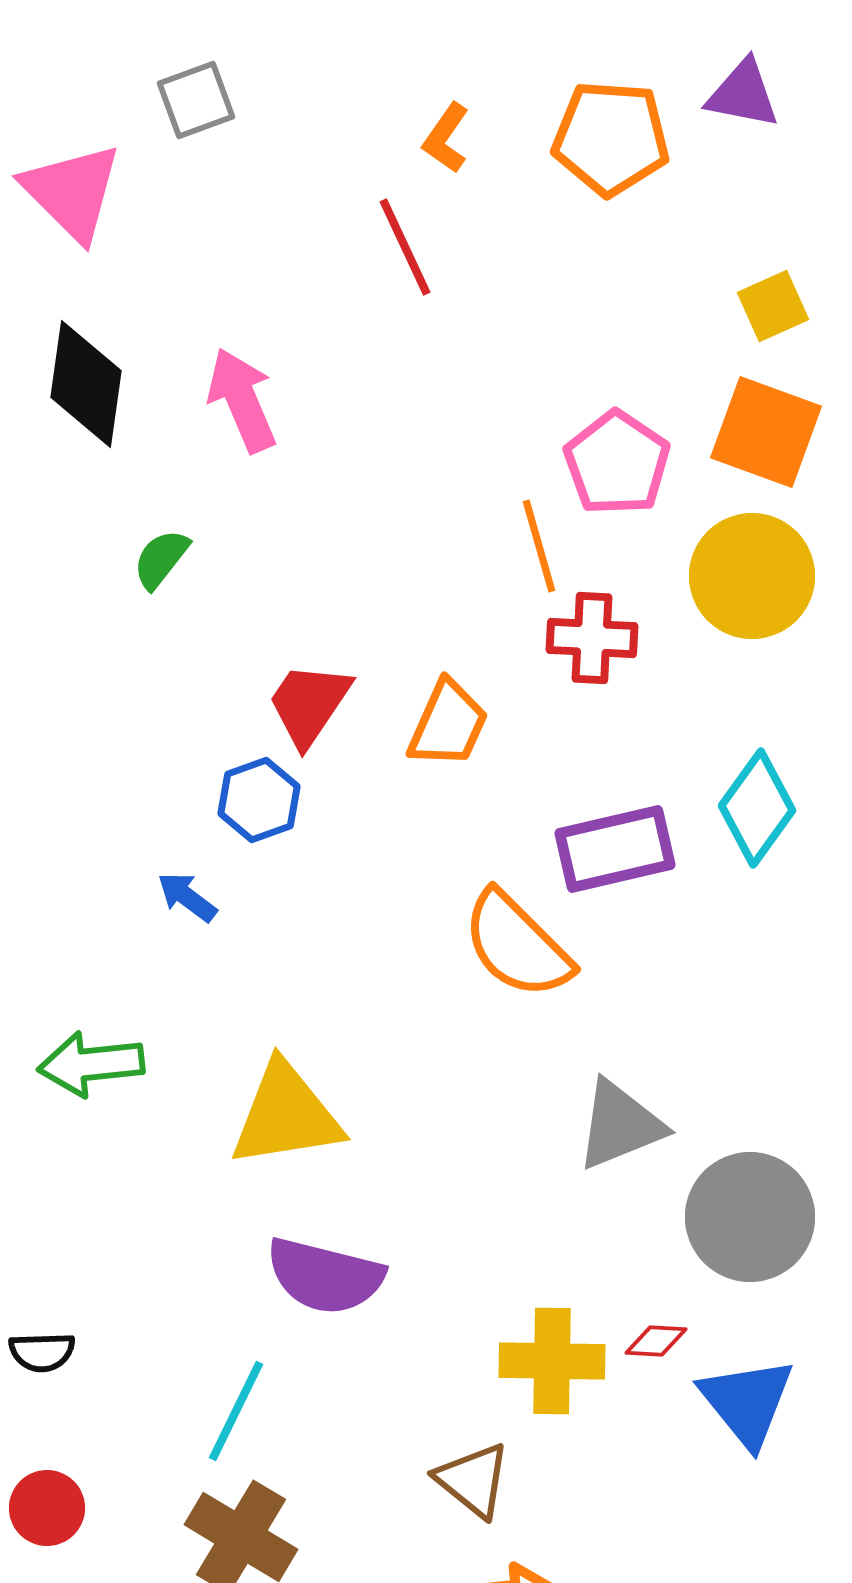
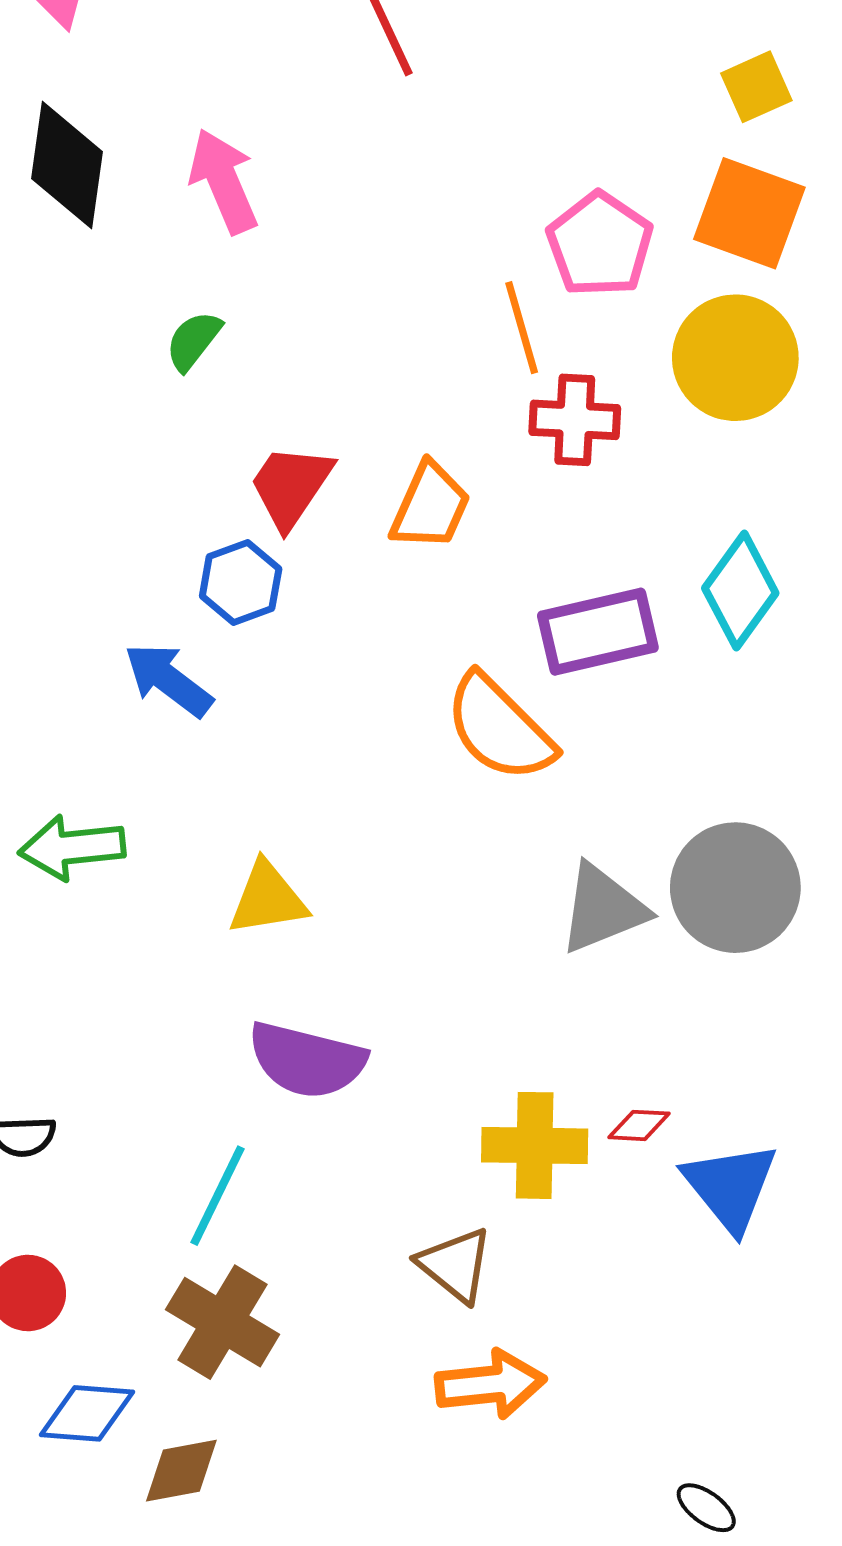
green semicircle: (161, 559) -> (193, 341), moved
blue arrow: (187, 897) -> (168, 680), size x1.5
yellow triangle: (286, 1115) -> (268, 899), size x0.7
gray circle: (750, 1217) -> (735, 888), moved

